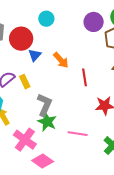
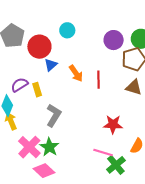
red line: (85, 77) -> (98, 80), moved
green star: (47, 122) -> (49, 147), moved
pink line: (78, 134) -> (103, 153), moved

